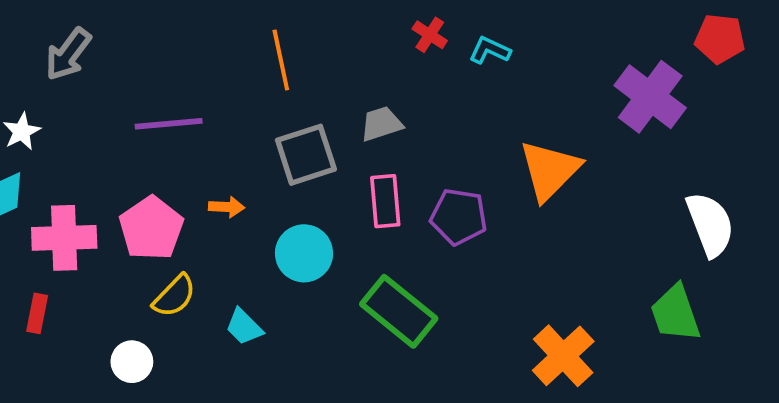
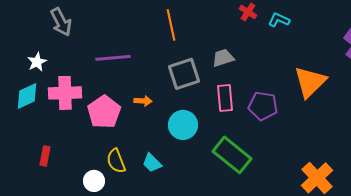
gray arrow: (68, 54) -> (61, 22), turned -64
pink cross: (64, 238) -> (65, 93), moved
yellow semicircle: (174, 296) -> (116, 161), moved, turned 115

